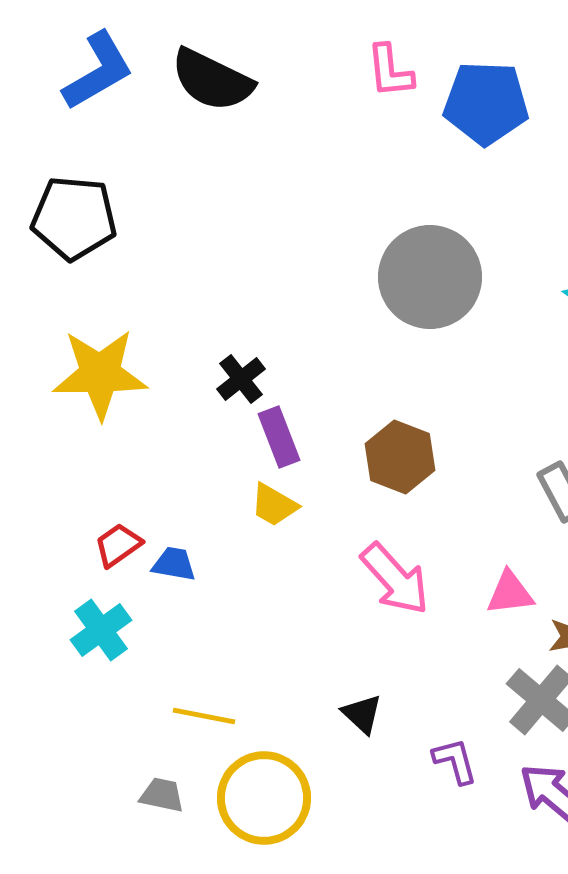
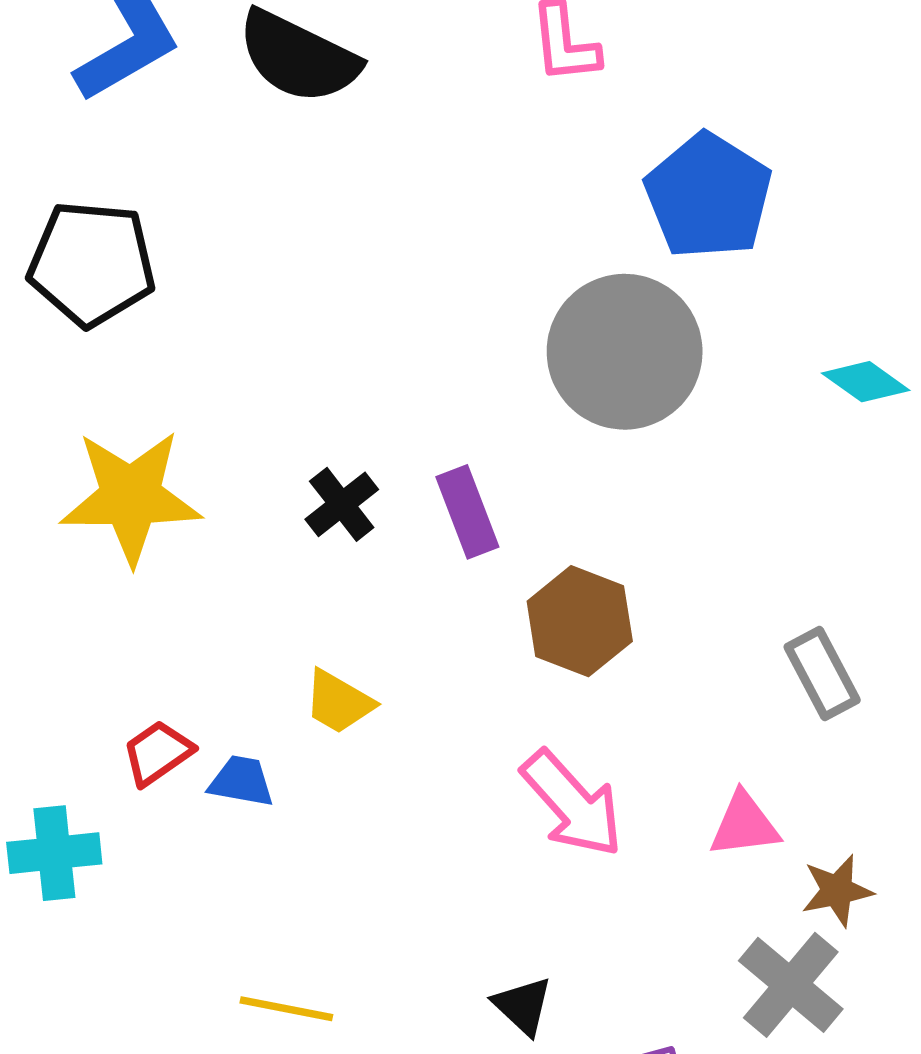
blue pentagon: (486, 103) -> (708, 196), moved, turned 30
purple rectangle: (279, 437) -> (467, 512), moved
yellow trapezoid: (274, 505) -> (339, 702), moved
cyan cross: (101, 630) -> (54, 853), moved, turned 30

